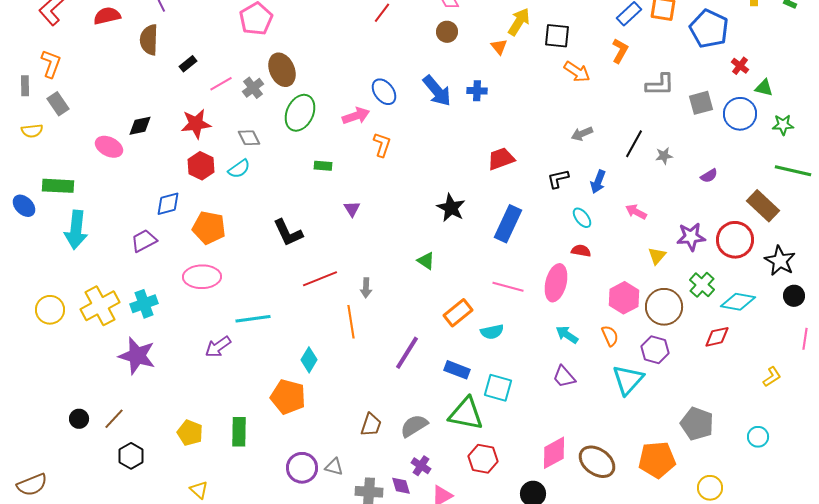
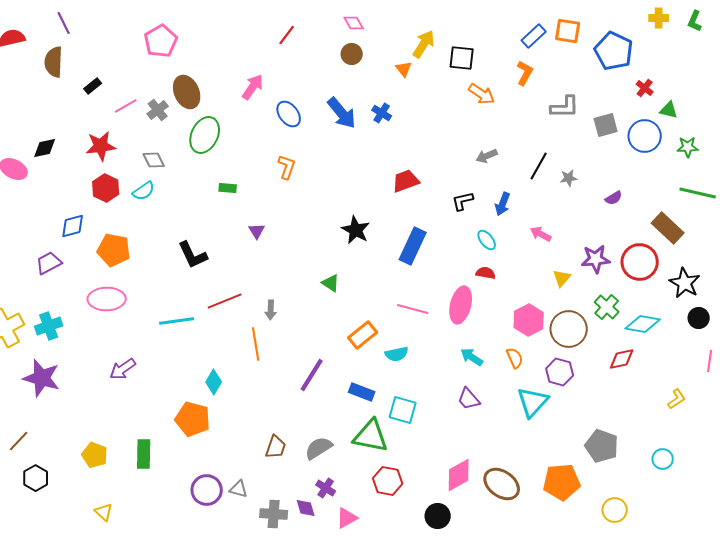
blue cross: (477, 91) -> (382, 113), turned 30
pink arrow: (356, 116) -> (253, 87), moved, turned -36
cyan line: (253, 319) -> (177, 321), moved

